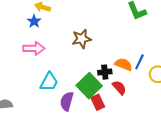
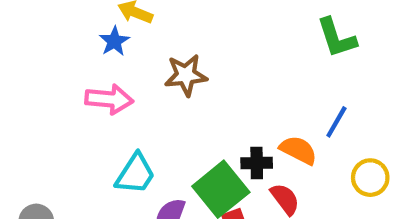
brown star: (82, 39) -> (186, 75), moved
blue line: (139, 62) -> (336, 122), moved

